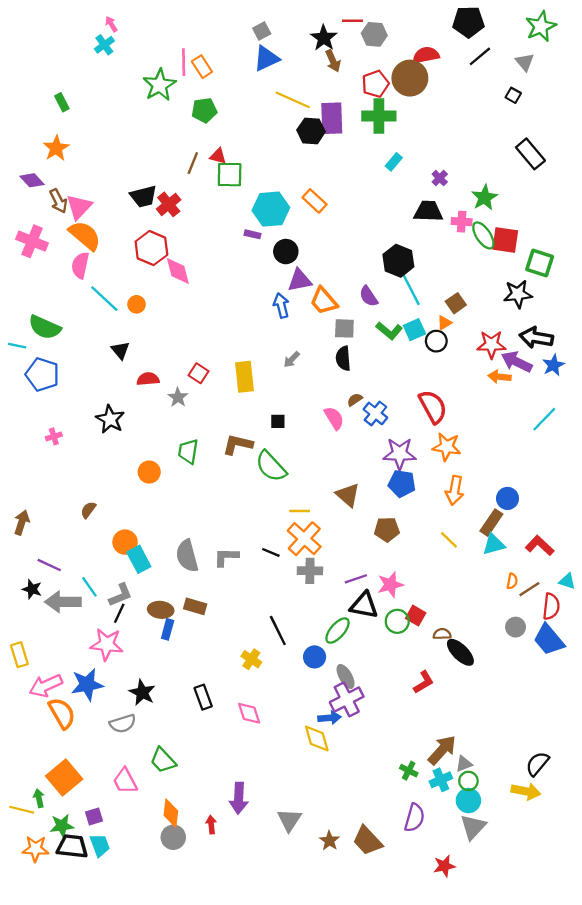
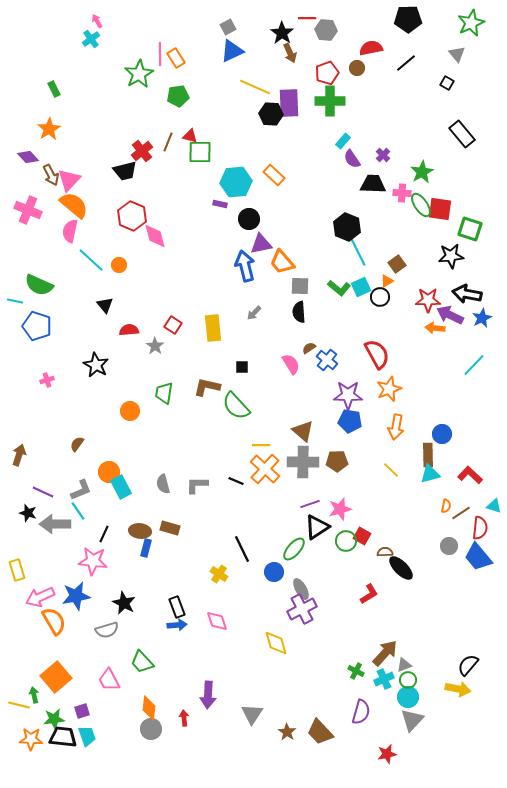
black line: (480, 56) -> (406, 63), moved
brown circle: (410, 78) -> (357, 68), size x0.5
red cross: (169, 204) -> (142, 151), moved
purple semicircle: (369, 296) -> (352, 159), moved
blue arrow: (281, 305) -> (245, 266), size x1.4
orange star: (447, 447) -> (389, 389), turned -30
brown rectangle: (491, 523) -> (428, 455), turned -35
gray semicircle: (187, 556) -> (163, 484), size x0.7
gray cross: (310, 571) -> (303, 462), moved, size x1.4
gray L-shape: (120, 595) -> (81, 490), moved
black triangle: (364, 605) -> (317, 527), turned -44
blue arrow: (329, 718) -> (177, 625), moved

